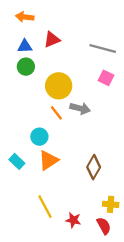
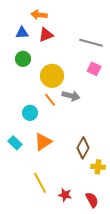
orange arrow: (25, 17) -> (39, 15), moved
blue triangle: (25, 46) -> (22, 33), moved
cyan circle: (39, 137) -> (30, 113), moved
yellow cross: (111, 204) -> (98, 167), moved

